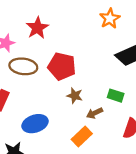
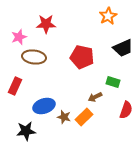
red star: (37, 28) -> (46, 24), turned 30
red pentagon: (62, 66) -> (82, 57), moved
brown star: (75, 96) -> (64, 117), moved

